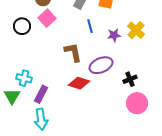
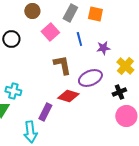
pink square: (47, 18) -> (50, 32), moved
yellow cross: (136, 30) -> (125, 66), moved
purple rectangle: (41, 94) -> (45, 112), moved

